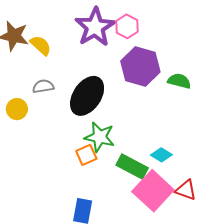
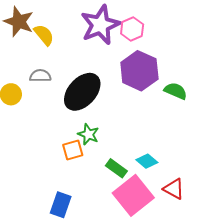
green star: (100, 137) -> (88, 134), size x0.7
green rectangle: (132, 166) -> (116, 168), size x0.7
red triangle: (186, 190) -> (174, 189), moved

